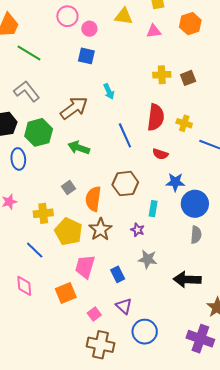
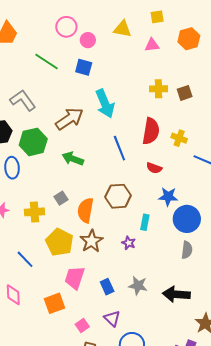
green line: (29, 53) -> (47, 61), moved
cyan arrow: (109, 91) -> (105, 104), size x1.8
yellow cross: (43, 213) -> (35, 212), moved
gray star: (148, 259) -> (138, 286), moved

